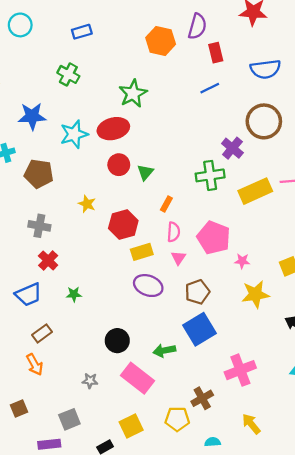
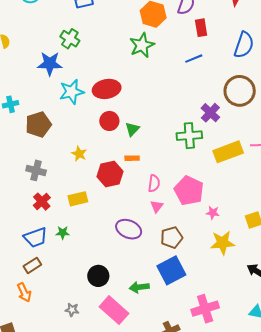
blue semicircle: (265, 69) -> (244, 45), turned -68
green star: (133, 94) -> (142, 45), moved
blue star: (32, 116) -> (50, 64), moved
brown pentagon: (39, 174) -> (38, 124), turned -30
orange rectangle: (166, 204) -> (132, 158), moved, turned 56
yellow rectangle: (142, 252) -> (78, 199), moved
blue trapezoid: (28, 295) -> (36, 237), moved

